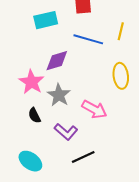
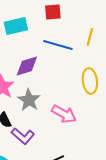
purple L-shape: (66, 132) -> (23, 136), moved

